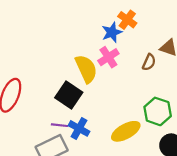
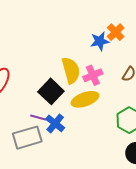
pink cross: (108, 57) -> (93, 75), moved
yellow ellipse: (126, 131) -> (85, 99), moved

